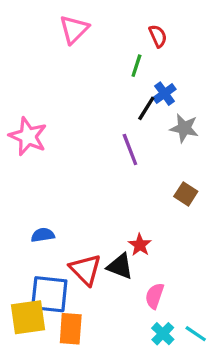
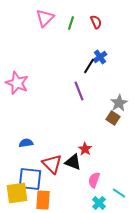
green line: (136, 66) -> (71, 23), moved
gray star: (184, 128) -> (119, 103), moved, turned 30
cyan line: (196, 334) -> (119, 193), moved

